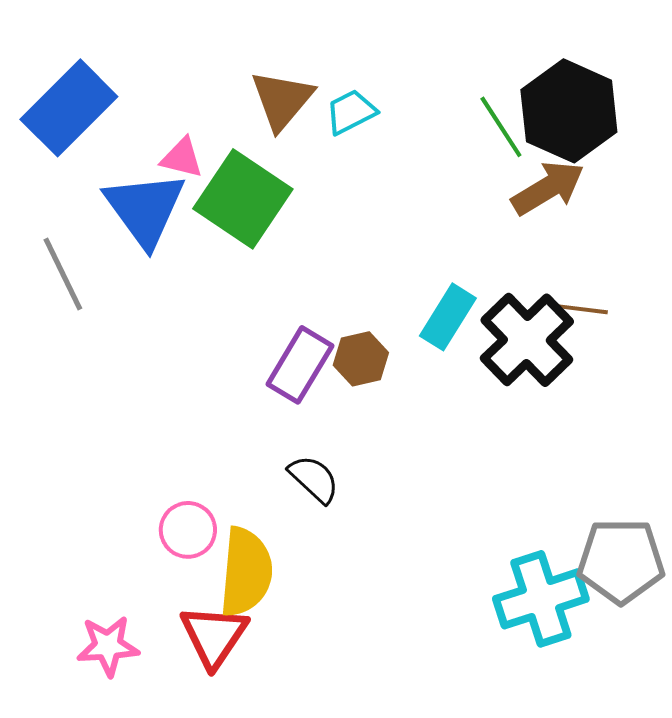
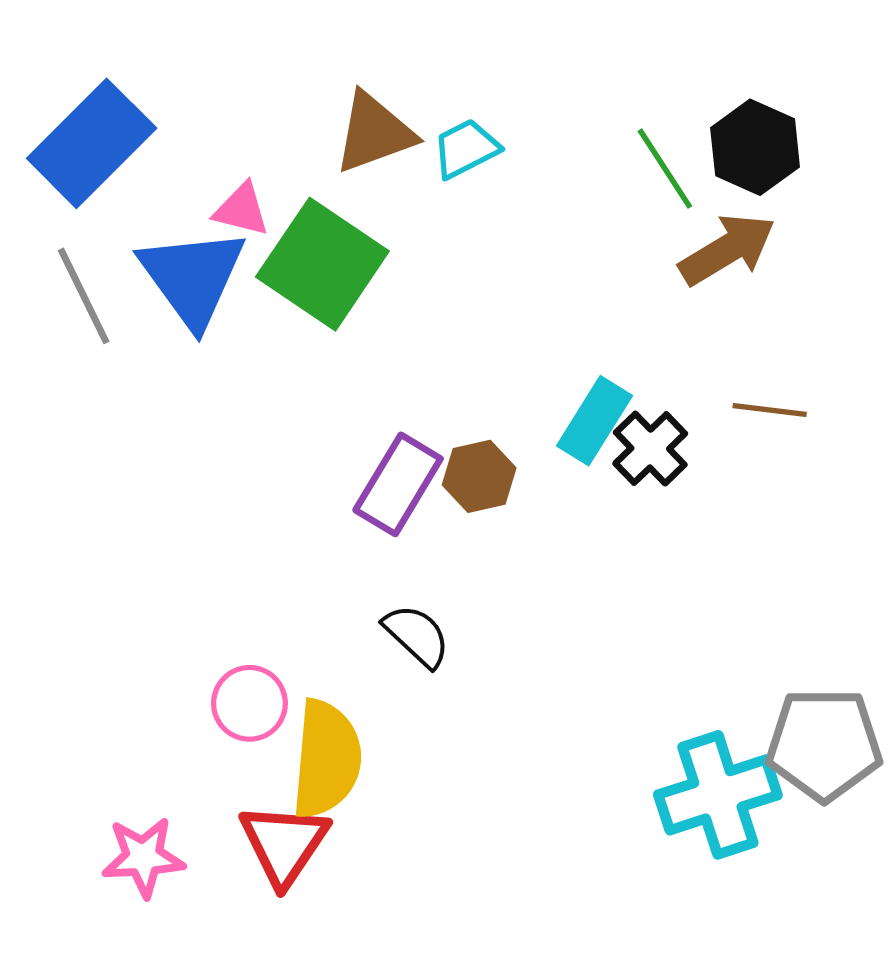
brown triangle: (282, 100) -> (374, 133), turned 30
black hexagon: (569, 111) -> (755, 147), size x0.7
gray line: (63, 274) -> (84, 296), moved
black cross: (527, 340) -> (650, 449), moved, size x0.6

